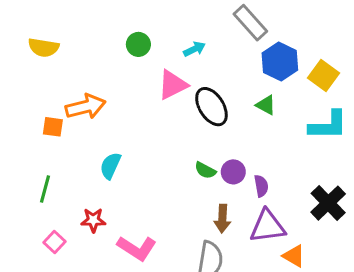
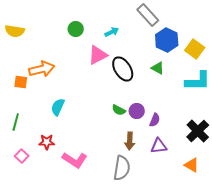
purple semicircle: (261, 186) -> (155, 120), turned 32
purple triangle: (267, 226) -> (159, 146), size x0.7
orange triangle: (294, 256) -> (192, 165), moved

